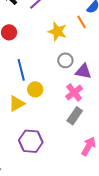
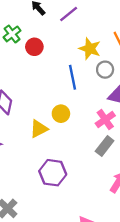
gray circle: (65, 60) -> (105, 70), moved
blue line: (21, 70) -> (72, 77), moved

